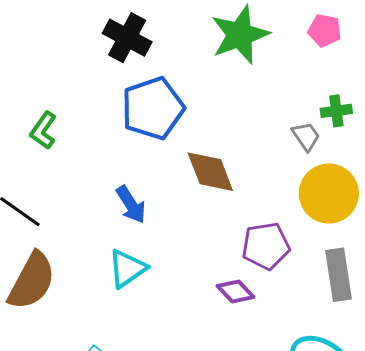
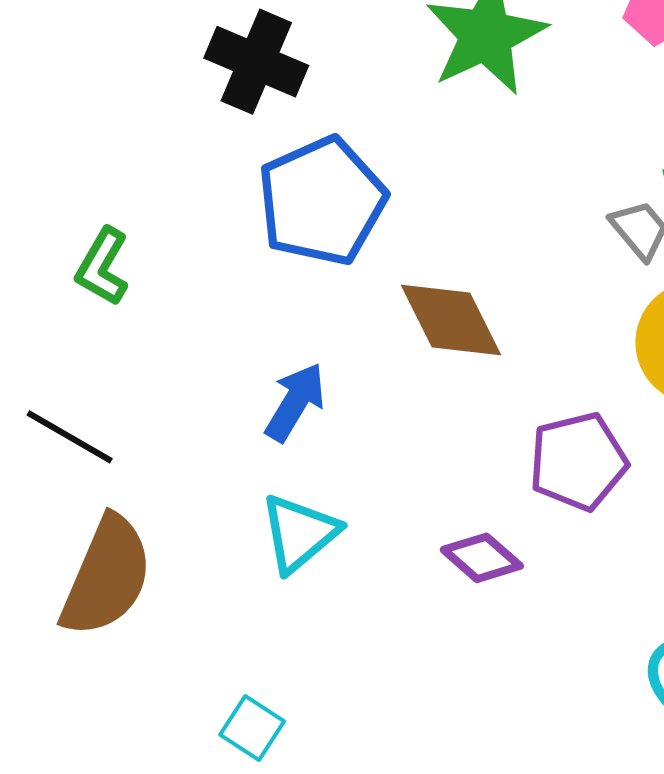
blue arrow: (131, 205) -> (295, 402), turned -111
purple diamond: (236, 291) -> (482, 558), moved

